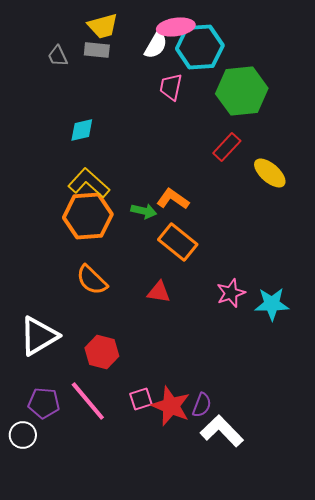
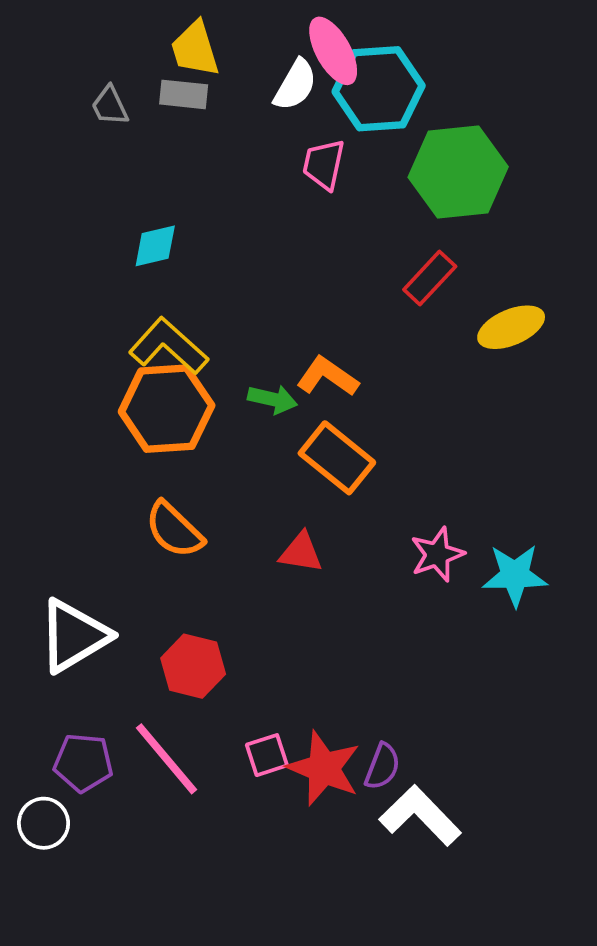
yellow trapezoid: (103, 26) -> (195, 49), turned 88
pink ellipse: (176, 27) -> (333, 51), turned 69
yellow ellipse: (270, 173) -> (511, 327), turned -64

